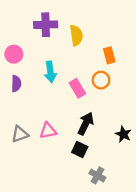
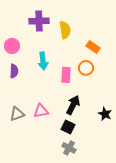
orange rectangle: (109, 55) -> (93, 47), turned -40
pink rectangle: (77, 88) -> (66, 75), turned 35
gray cross: (97, 175) -> (69, 148), moved

